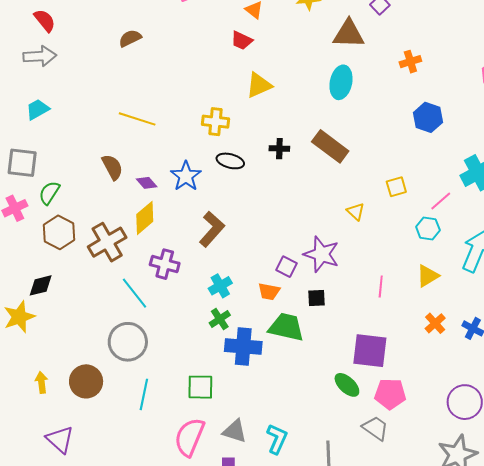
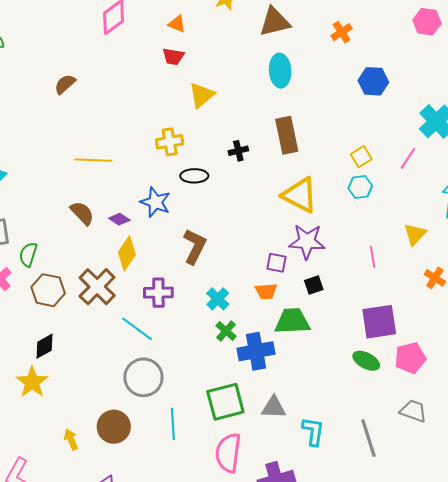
brown rectangle: (330, 146) -> (287, 135), turned 57
yellow triangle: (356, 211) -> (300, 195), moved, size x2.0
cyan hexagon: (428, 228) -> (360, 187), moved
green square: (200, 387) -> (225, 402), size x1.4
gray trapezoid: (375, 428) -> (413, 411), moved
gray triangle: (235, 431) -> (274, 407), moved

